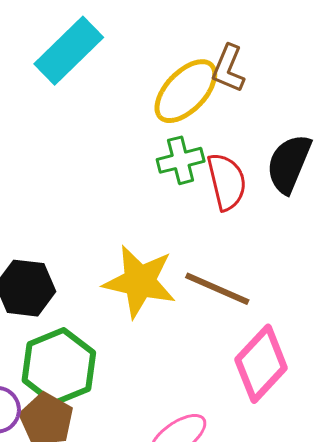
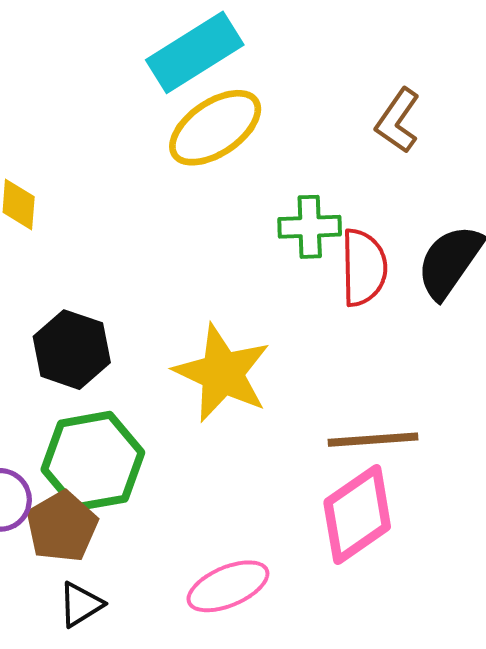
yellow ellipse: (186, 91) -> (215, 128), moved
brown line: (217, 289) -> (373, 440), moved, turned -40

